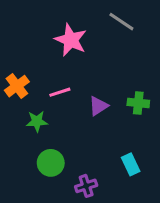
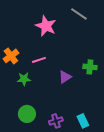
purple triangle: (98, 106) -> (65, 77), moved
green circle: (51, 163) -> (27, 114), moved
cyan rectangle: (131, 164) -> (83, 121), moved

